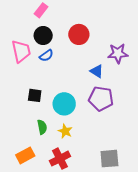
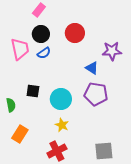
green semicircle: (42, 127) -> (11, 105), moved
orange rectangle: (25, 155) -> (20, 134), moved, turned -30

